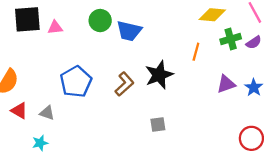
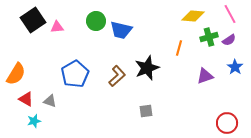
black square: (27, 19) -> (33, 20), turned -30
blue star: (254, 88) -> (235, 67), moved
cyan star: (40, 143) -> (34, 121), moved

